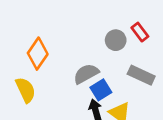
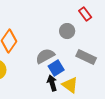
red rectangle: (140, 32) -> (85, 14), moved

